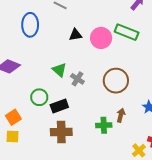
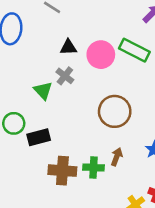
gray cross: (77, 79) -> (65, 76), moved
brown cross: (61, 132) -> (62, 171), moved

